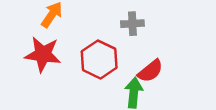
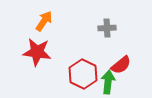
red hexagon: (99, 59) -> (83, 74), moved

